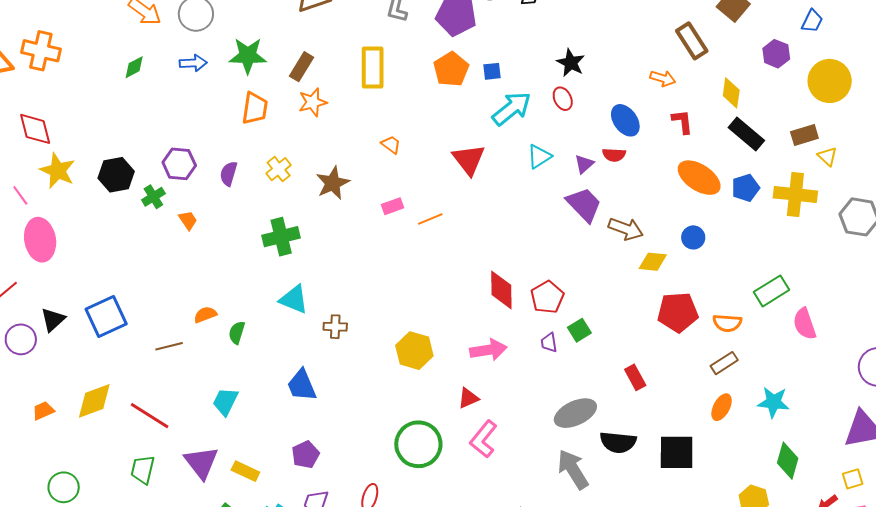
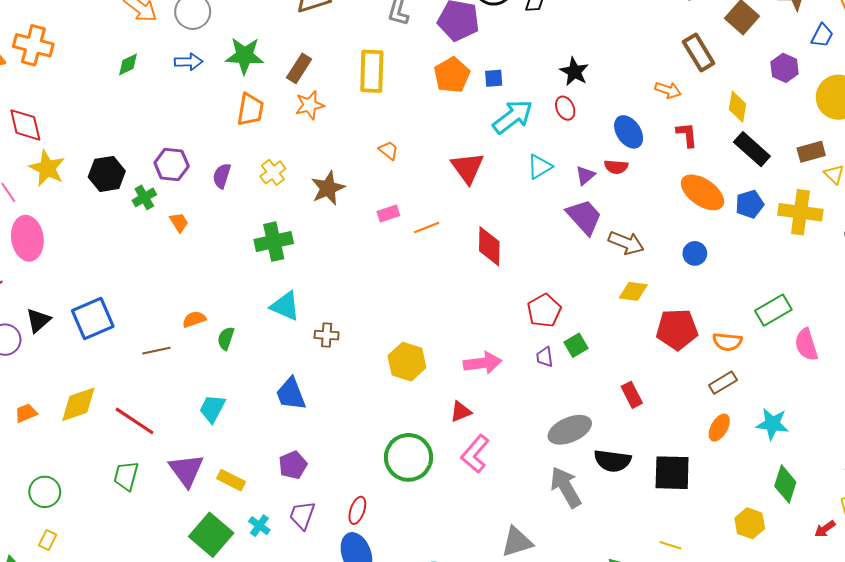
yellow diamond: (653, 262) -> (633, 291), moved
red diamond: (501, 290) -> (489, 246), moved

